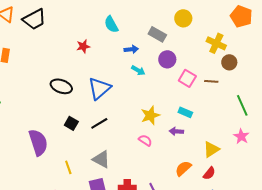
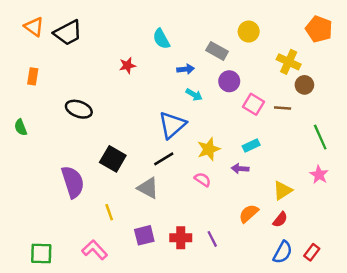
black ellipse: (61, 86) -> (79, 109), moved
blue triangle: (99, 88) -> (172, 125), moved
cyan rectangle: (185, 112) -> (251, 146), turned -48
black square: (71, 123) -> (113, 159), size x1.5
black line: (99, 123) -> (164, 159), moved
gray triangle: (101, 159) -> (148, 188), moved

